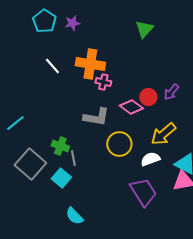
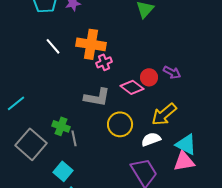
pink cross: (103, 82) -> (104, 62), turned -35
purple arrow: (171, 92) -> (172, 72), turned -102
cyan square: (61, 178) -> (63, 171), moved

